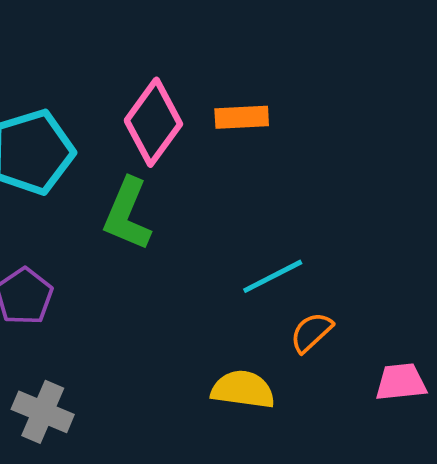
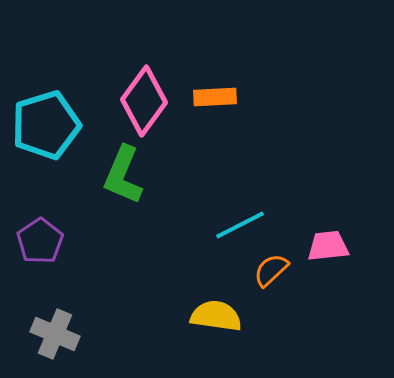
pink trapezoid: (401, 382) -> (328, 246), moved

